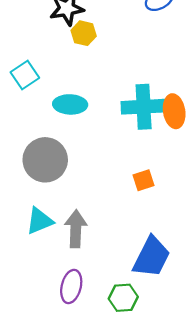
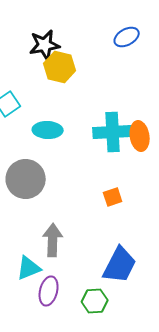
yellow hexagon: (84, 33) -> (60, 67), size x1.4
cyan triangle: (40, 221) -> (29, 268), moved

